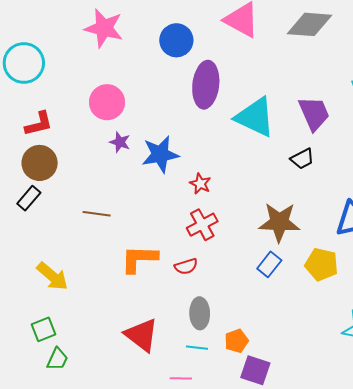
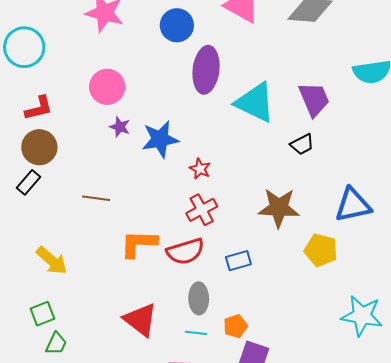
blue rectangle: (269, 264) -> (238, 261), moved, turned 35
red semicircle: (186, 266) -> (185, 251), size x1.6

